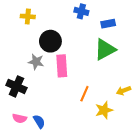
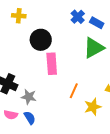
blue cross: (81, 11) -> (78, 17), moved, turned 32
blue rectangle: (108, 24) -> (97, 23), turned 40
gray star: (36, 62) -> (29, 97), moved

